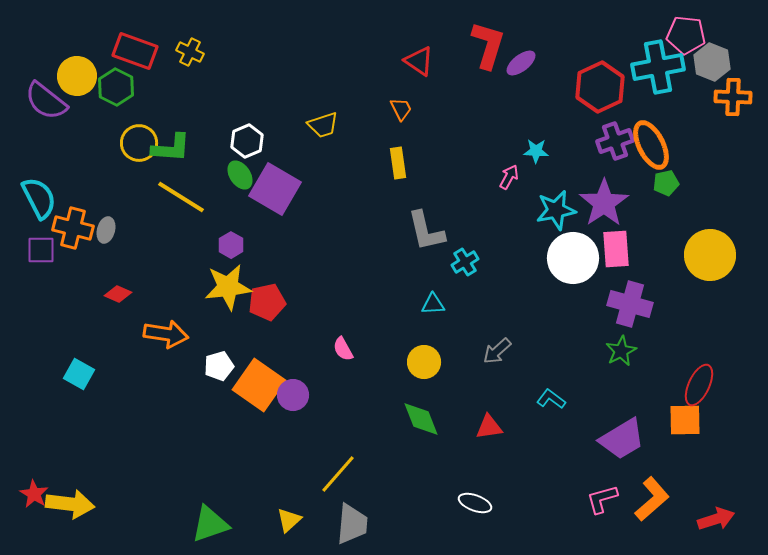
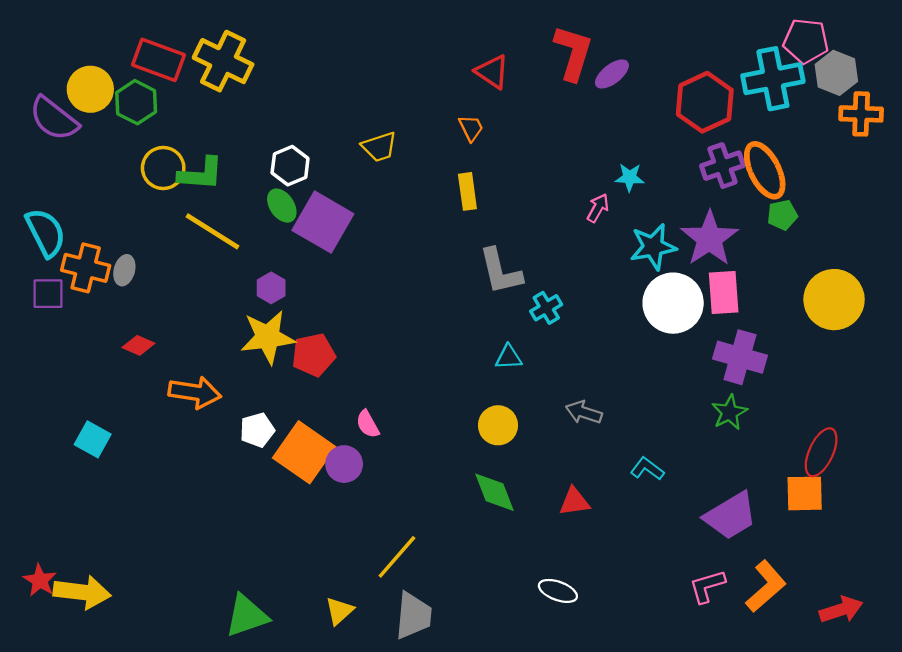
yellow cross: (190, 52) -> (223, 61), size x1.8
pink semicircle: (343, 349) -> (368, 424), moved
gray arrow: (497, 351) -> (584, 412), turned 60

